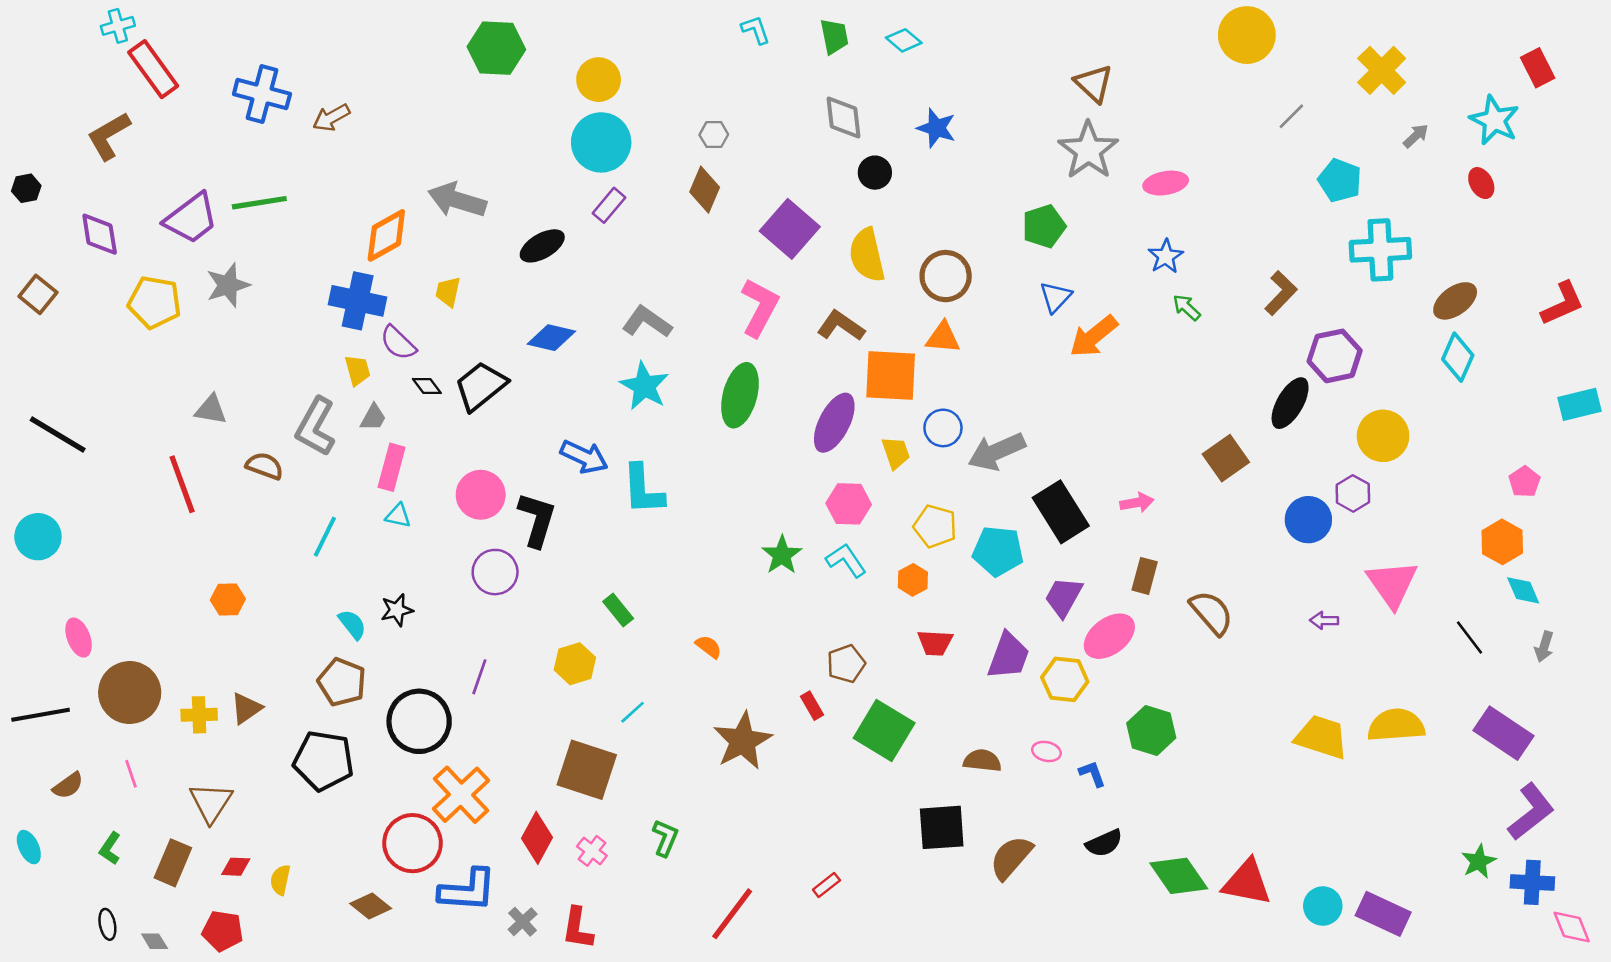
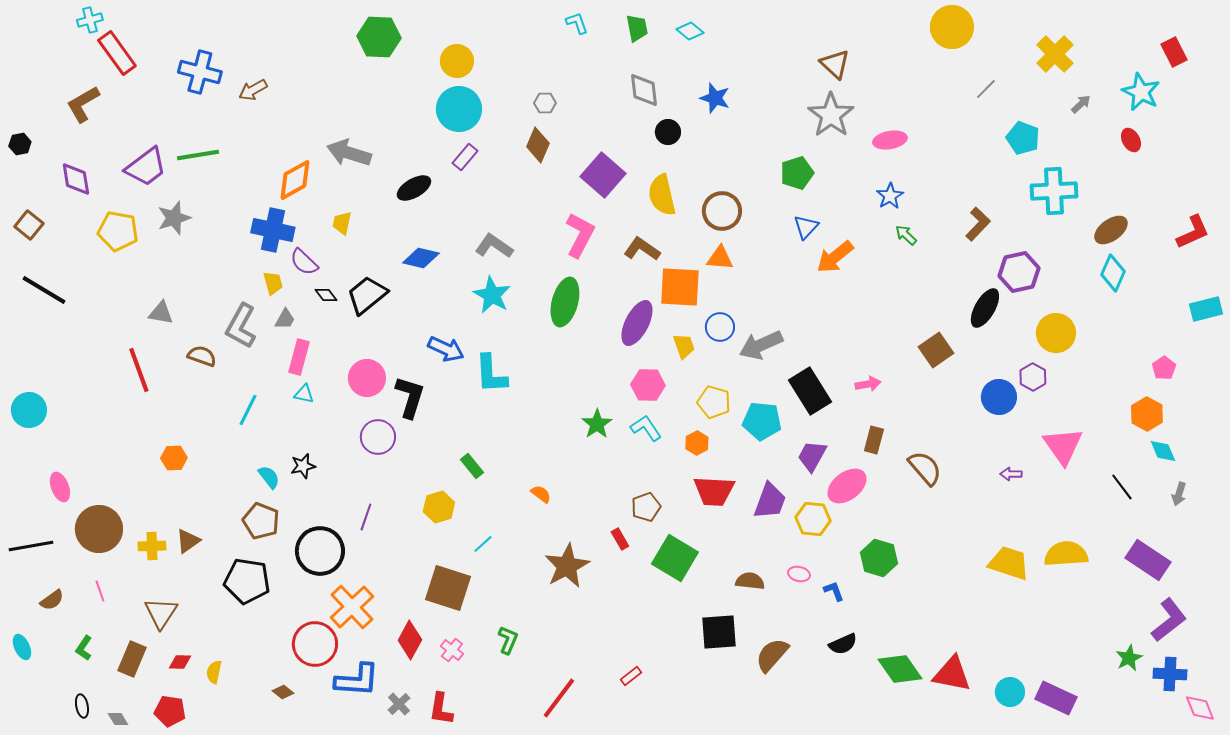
black line: (58, 435) -> (44, 290), moved
red trapezoid: (935, 643) -> (714, 491), size x1.5
brown diamond: (371, 906) -> (283, 692), size x0.7

